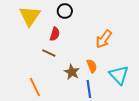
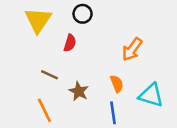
brown line: (49, 53) -> (50, 75), moved
brown star: (72, 72) -> (79, 91), moved
cyan triangle: (119, 75) -> (151, 95), turned -30

